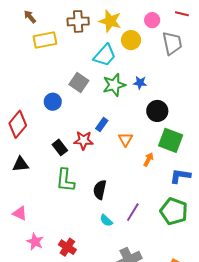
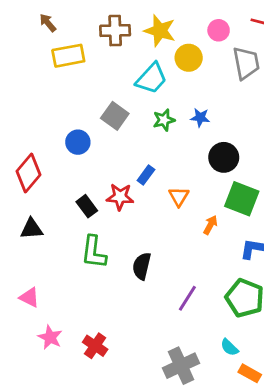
green star: (114, 85) -> (164, 120), size x0.7
cyan semicircle: (106, 220) -> (229, 347), moved

